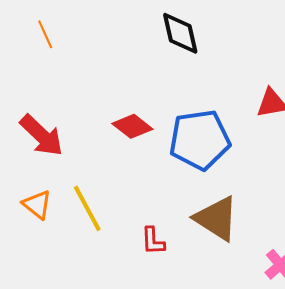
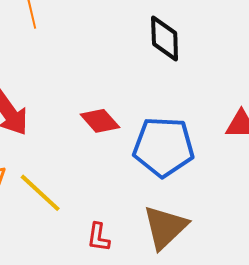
yellow line: (87, 208) -> (40, 193), turned -30
brown triangle: (216, 218) -> (165, 227), turned 33

